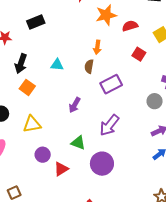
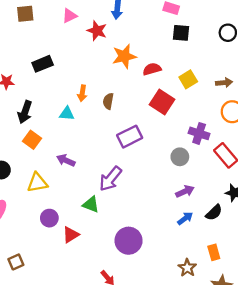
orange arrow: (97, 47) -> (82, 93), moved
red square: (139, 54) -> (162, 102), size x1.5
brown semicircle: (89, 66) -> (108, 101), moved
purple arrow: (75, 105) -> (66, 160), moved, turned 84
purple arrow: (109, 125) -> (110, 179), moved
purple circle: (102, 164) -> (129, 241), moved

